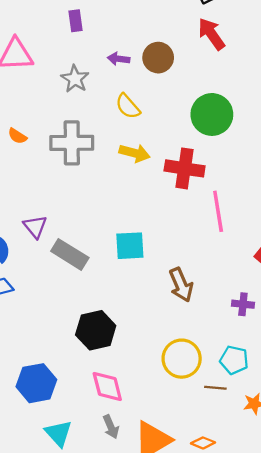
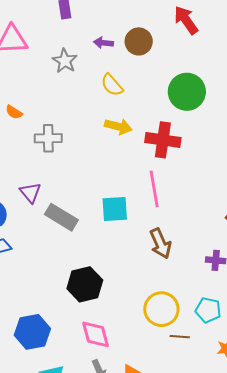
gray cross: (72, 143) -> (48, 138), moved, size x0.7
pink line: (218, 211) -> (154, 189), moved
brown line: (215, 388) -> (180, 337), moved

